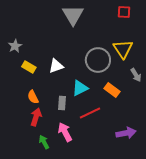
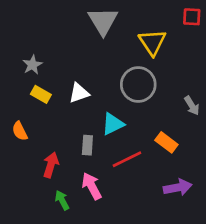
red square: (124, 12) -> (192, 17), moved
gray star: (15, 46) -> (32, 65), moved
yellow triangle: (123, 49) -> (152, 42), moved
orange rectangle: (112, 90) -> (166, 142), moved
orange semicircle: (33, 97) -> (20, 131), moved

